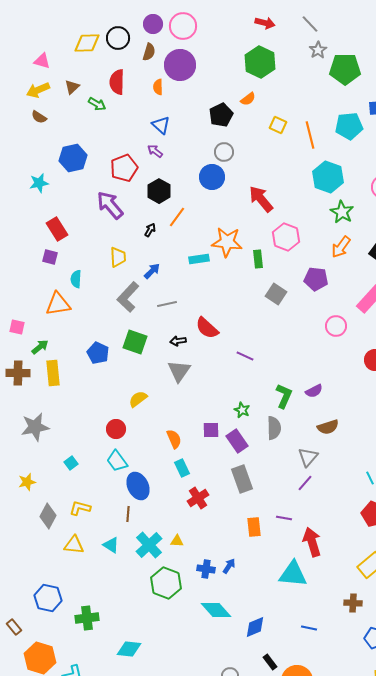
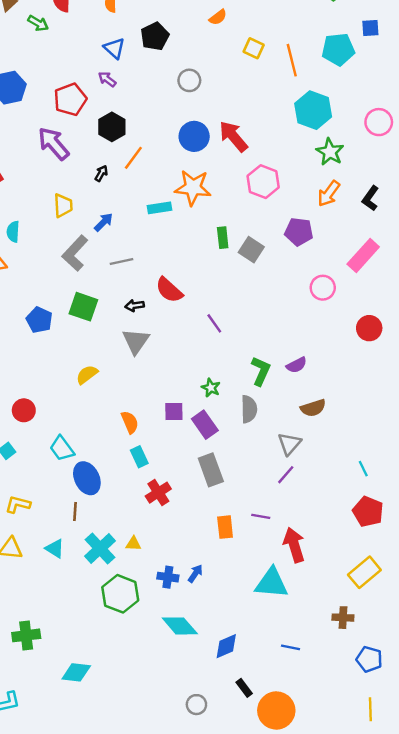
black pentagon: (221, 115) -> (155, 36), moved
blue circle: (212, 177) -> (194, 136), moved
green rectangle: (258, 259) -> (223, 238), moved
purple line: (245, 356) -> (214, 323), turned 30
red circle: (116, 429) -> (24, 410), moved

